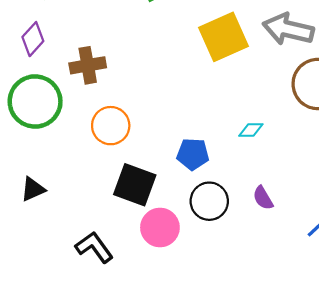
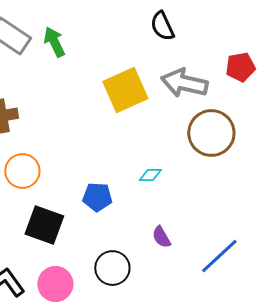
black circle: (209, 201) -> (112, 268), moved
pink circle: (160, 227) -> (55, 284), moved

